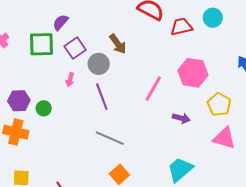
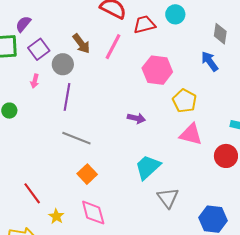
pink line: (153, 89) -> (113, 47), moved
purple line: (102, 97) -> (67, 97), turned 32
purple arrow: (181, 118) -> (136, 118), moved

